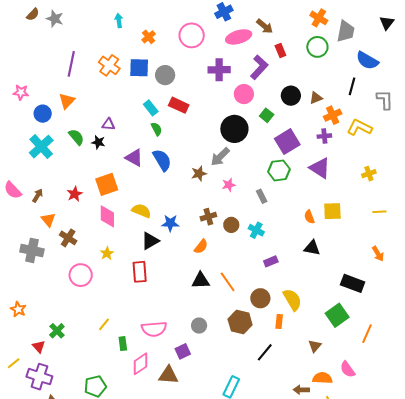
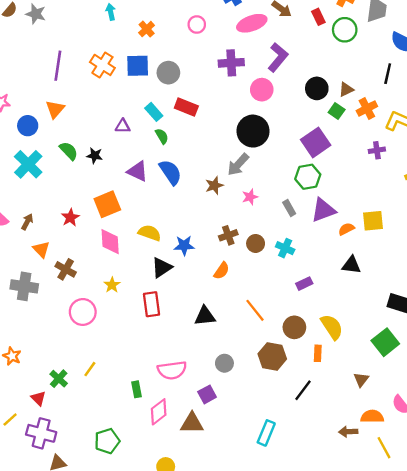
pink circle: (192, 35) -> (197, 24), size x0.6
red rectangle: (280, 50) -> (318, 17), moved
green square: (267, 115) -> (337, 111), moved
purple triangle: (108, 124) -> (123, 126), moved
purple cross: (324, 136) -> (377, 150), moved
purple triangle: (320, 168) -> (323, 210), moved, turned -50
orange semicircle: (309, 217) -> (346, 229), turned 88
black triangle: (201, 281) -> (205, 316), moved
yellow line: (104, 324) -> (90, 369), moved

